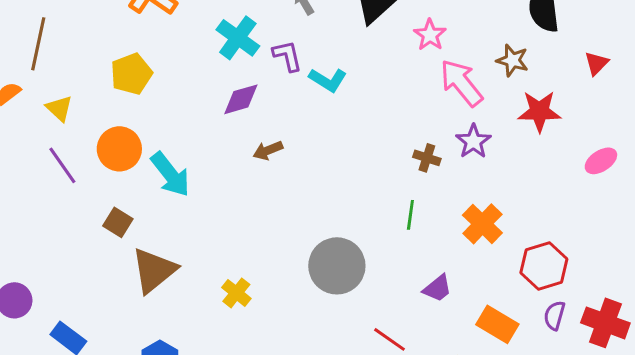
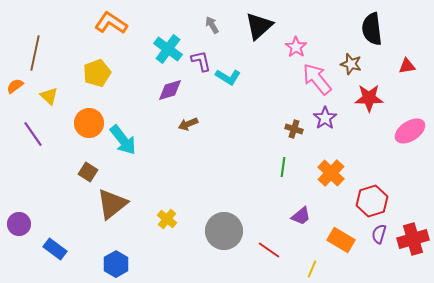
red triangle: (596, 63) -> (407, 66), turned 36
pink ellipse: (601, 161) -> (410, 131), size x1.4
purple line: (62, 165) -> (33, 134), moved
gray circle: (337, 266) -> (224, 231), moved
red cross: (605, 323) -> (413, 239), turned -36

